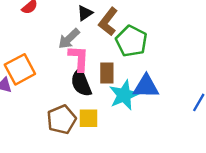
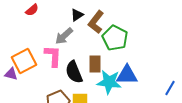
pink L-shape: (79, 58) -> (53, 56), moved
cyan star: (124, 95) -> (109, 82), turned 30

